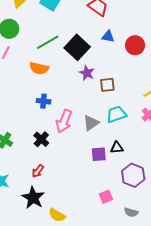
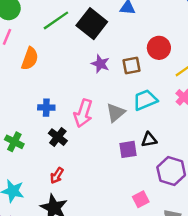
red circle: (135, 45) -> (159, 48), moved
orange semicircle: (39, 68) -> (30, 59), moved, turned -78
purple star: (87, 73) -> (100, 64), moved
blue cross: (44, 101) -> (46, 108), moved

